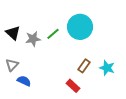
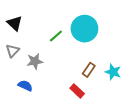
black triangle: (13, 33) -> (15, 23), moved
gray star: (33, 39) -> (35, 61), moved
gray triangle: (12, 65) -> (13, 51), moved

